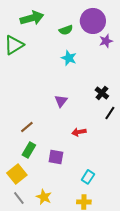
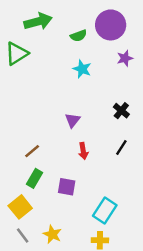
purple star: (106, 41) -> (125, 58), moved
black line: (110, 113) -> (121, 147), moved
red arrow: (79, 132) -> (83, 151), moved, turned -88
cyan rectangle: (88, 177) -> (105, 211), size x1.5

